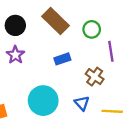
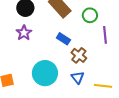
blue rectangle: (62, 59) -> (63, 39), turned 48
brown cross: (95, 77) -> (79, 55), moved

